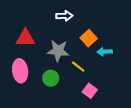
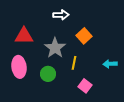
gray star: (58, 51) -> (55, 48), turned 30
cyan arrow: (105, 52) -> (110, 64), moved
yellow line: (78, 67) -> (74, 63), turned 64

